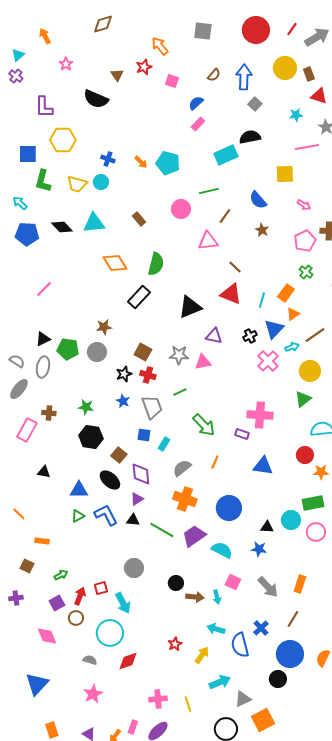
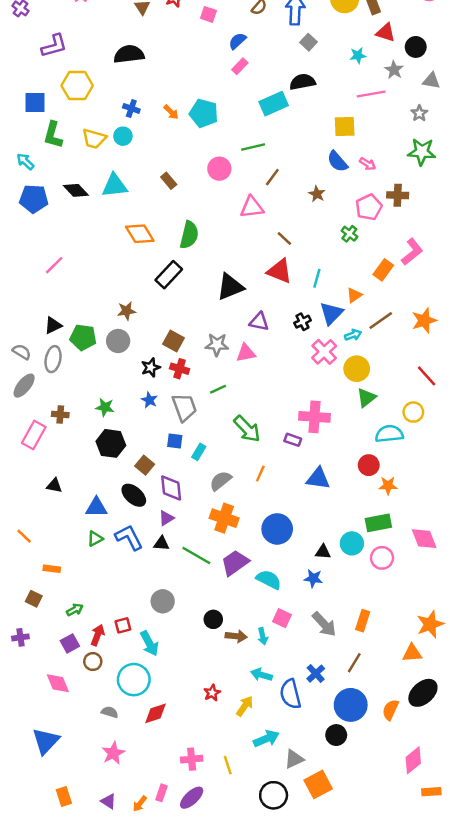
black semicircle: (96, 99) -> (129, 54), moved, turned 150
purple L-shape: (44, 107) -> (54, 46), turned -105
blue semicircle: (258, 200) -> (337, 161), moved
green cross: (306, 272) -> (349, 234), moved
orange rectangle: (286, 293) -> (383, 270), moved
yellow circle: (310, 371) -> (357, 369), moved

